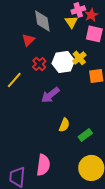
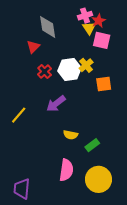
yellow triangle: (71, 22) -> (89, 28), moved
yellow line: (14, 80) -> (19, 115), moved
yellow semicircle: (64, 125) -> (70, 135), turned 80
pink semicircle: (43, 165) -> (66, 170), moved

